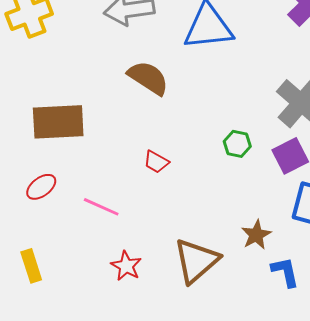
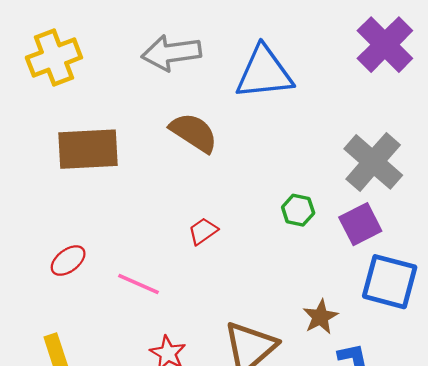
brown rectangle: (58, 122) -> (88, 149), moved
red trapezoid: (156, 162) -> (203, 231), turned 116

